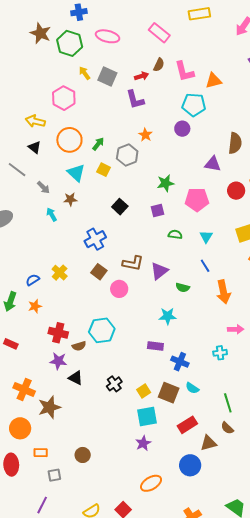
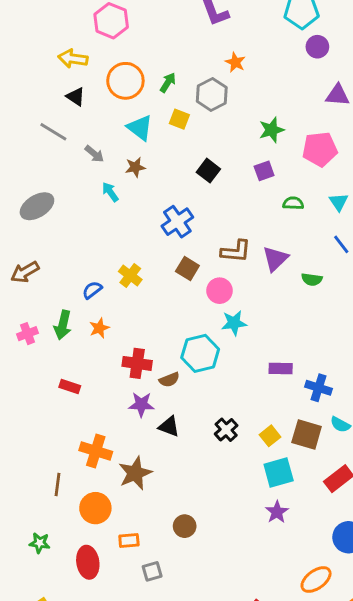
purple circle: (182, 129) -> (317, 47), moved
cyan star: (168, 316) -> (234, 323), moved
brown circle: (83, 455) -> (185, 526), moved
orange ellipse: (151, 483) -> (316, 580), moved

